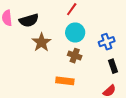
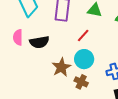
brown star: (41, 42) -> (61, 67), moved

